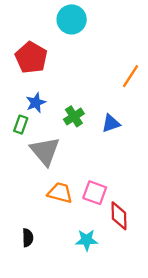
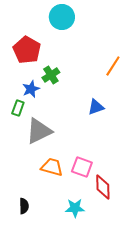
green cross: (74, 116) -> (51, 75), moved
gray triangle: (45, 151) -> (39, 131), turned 44

